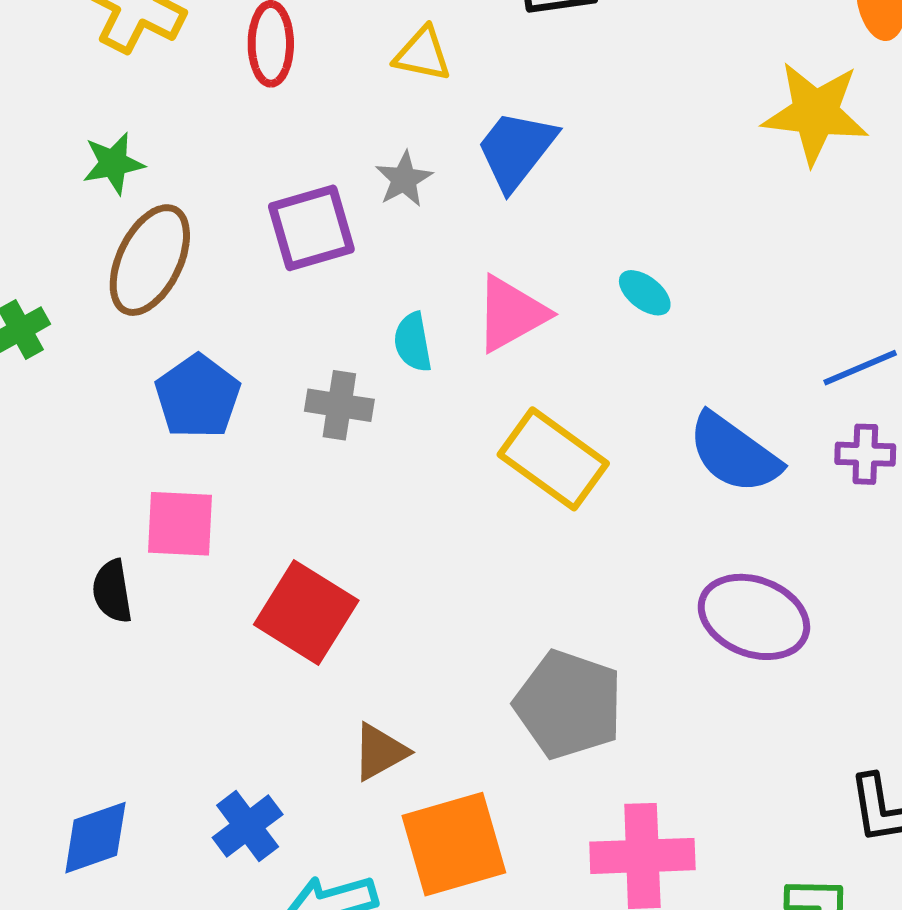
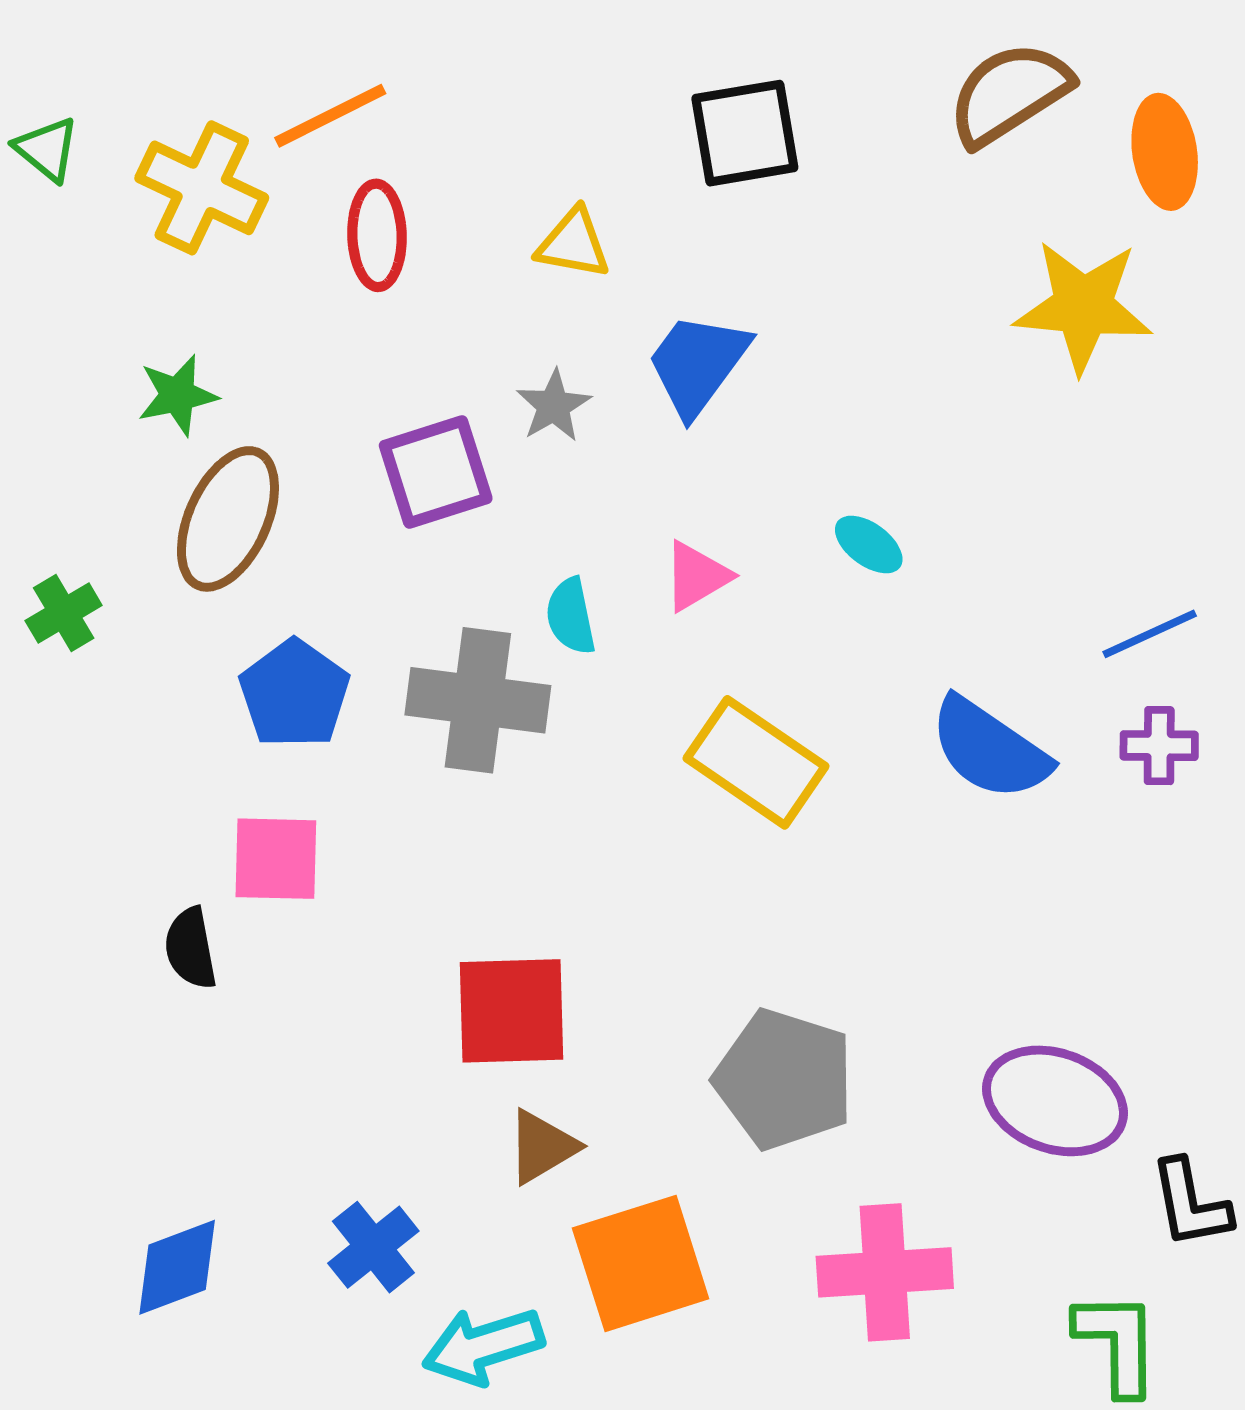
pink triangle: (511, 314) -> (697, 576), size x0.7
gray cross: (339, 405) -> (478, 700), size x1.6
red square: (306, 612) -> (511, 1011), moved, turned -32
purple ellipse: (754, 617) -> (1055, 1101), moved

